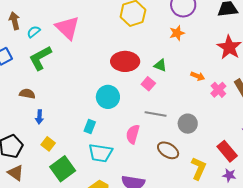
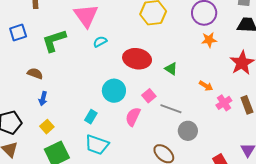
cyan semicircle: (34, 32) -> (100, 42), moved
orange star: (177, 33) -> (209, 40), moved
pink square: (148, 84) -> (149, 96), moved
gray line: (156, 114) -> (171, 109), moved
pink semicircle: (133, 134) -> (133, 117), moved

